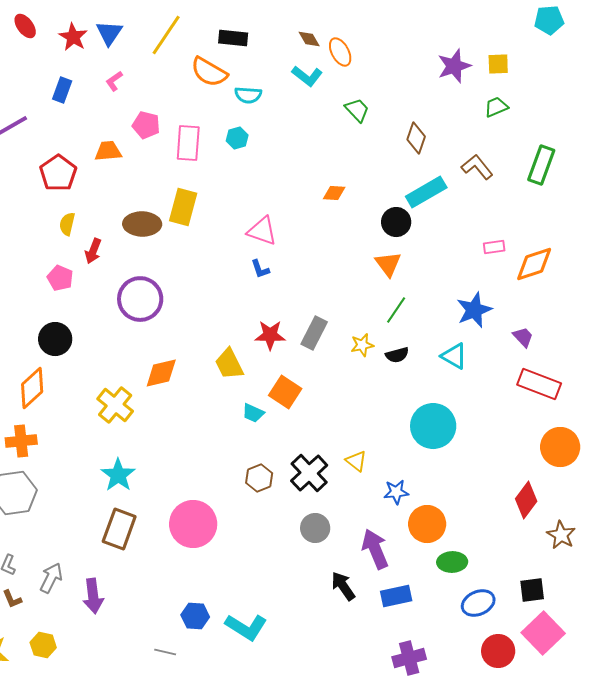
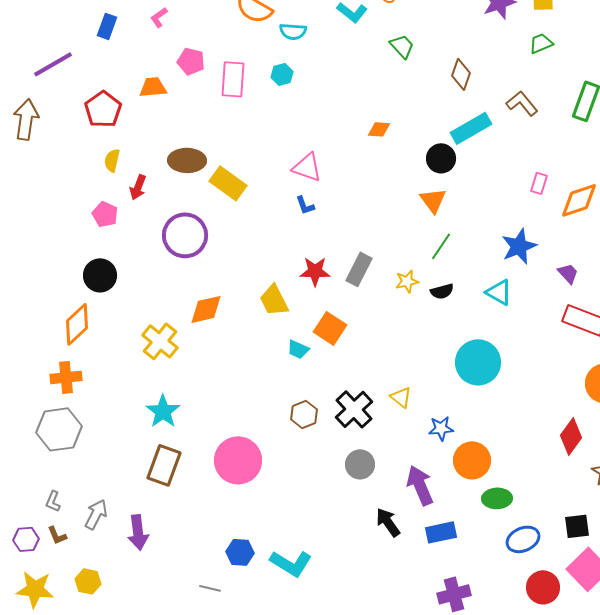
yellow rectangle: (183, 207) -> (228, 183), moved, turned -69
pink rectangle: (494, 247) -> (539, 183), turned -65

